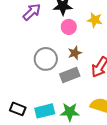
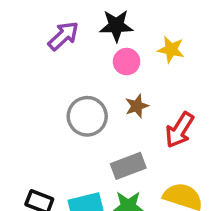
gray rectangle: (70, 75) -> (128, 166), moved

